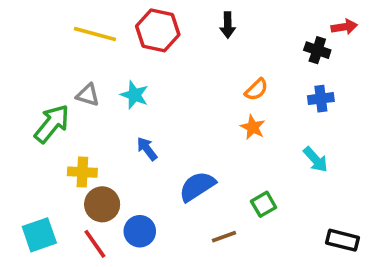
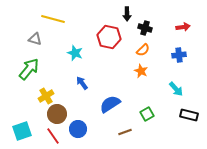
red arrow: (344, 27) -> (183, 27), moved
red hexagon: (158, 30) -> (109, 37), moved
black cross: (317, 50) -> (145, 28), moved
gray triangle: (88, 95) -> (35, 39), moved
yellow cross: (82, 172) -> (46, 96), turned -35
black rectangle: (342, 240) -> (189, 115), moved

